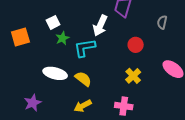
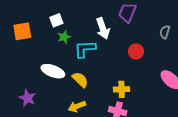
white arrow: (100, 25) -> (103, 28), turned -50
yellow cross: (133, 76) -> (122, 89), moved, turned 35
purple star: (33, 103) -> (27, 98), turned -30

